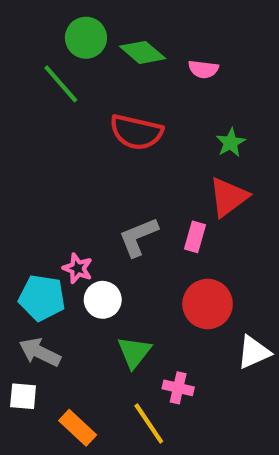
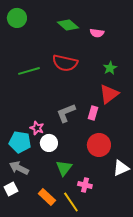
green circle: (86, 38) -> (17, 18), moved
green line: (61, 84) -> (29, 71), moved, turned -65
white square: (23, 396) -> (11, 189), turned -32
orange rectangle: (78, 428) -> (47, 197), moved

